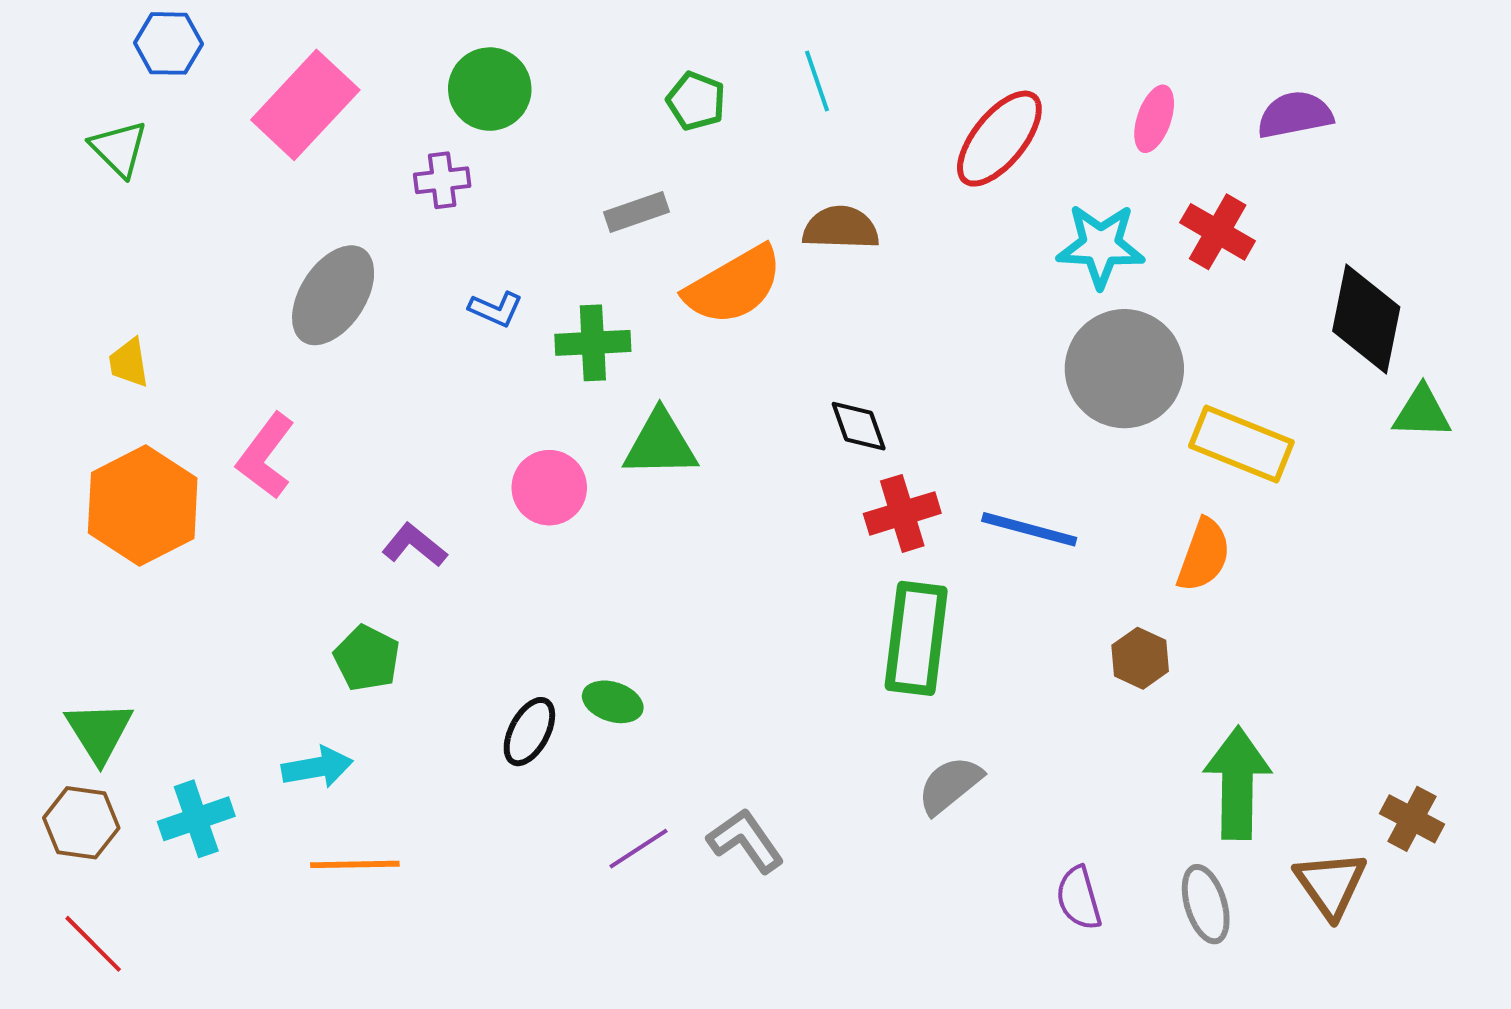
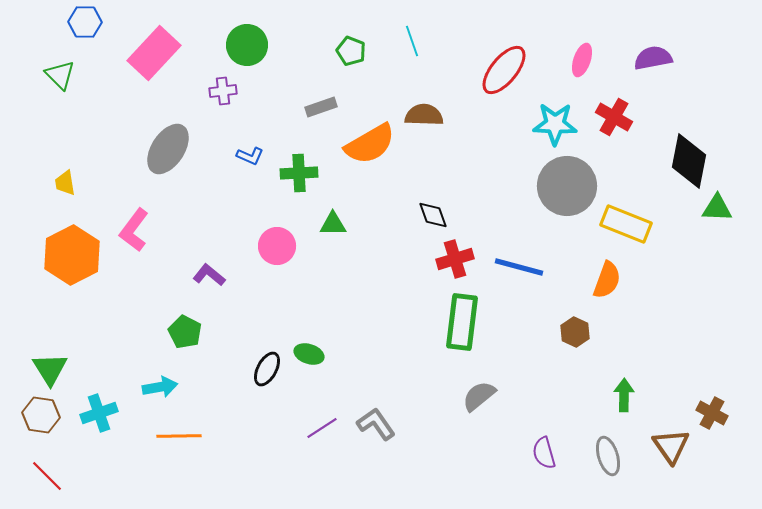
green triangle: (660, 444) -> (333, 224), size x0.7
green arrow: (1237, 783) -> (624, 395), size x0.6

